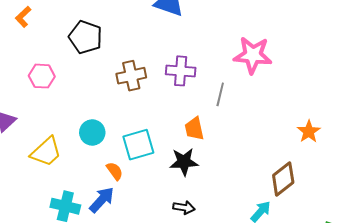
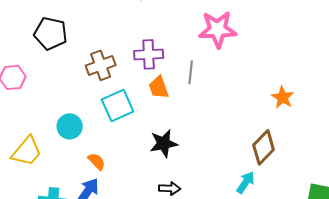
orange trapezoid: (194, 129) -> (159, 87), moved
cyan square: (138, 145) -> (118, 105), moved

